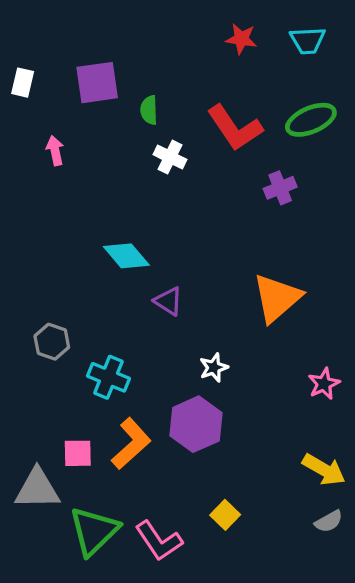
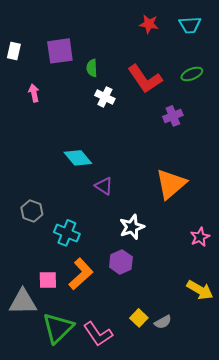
green ellipse: (311, 120) -> (192, 74), size x0.7
white star: (214, 368) -> (132, 227), size x1.4
purple hexagon: (196, 424) -> (121, 262), size x0.7
gray semicircle: (329, 521) -> (163, 322), moved

